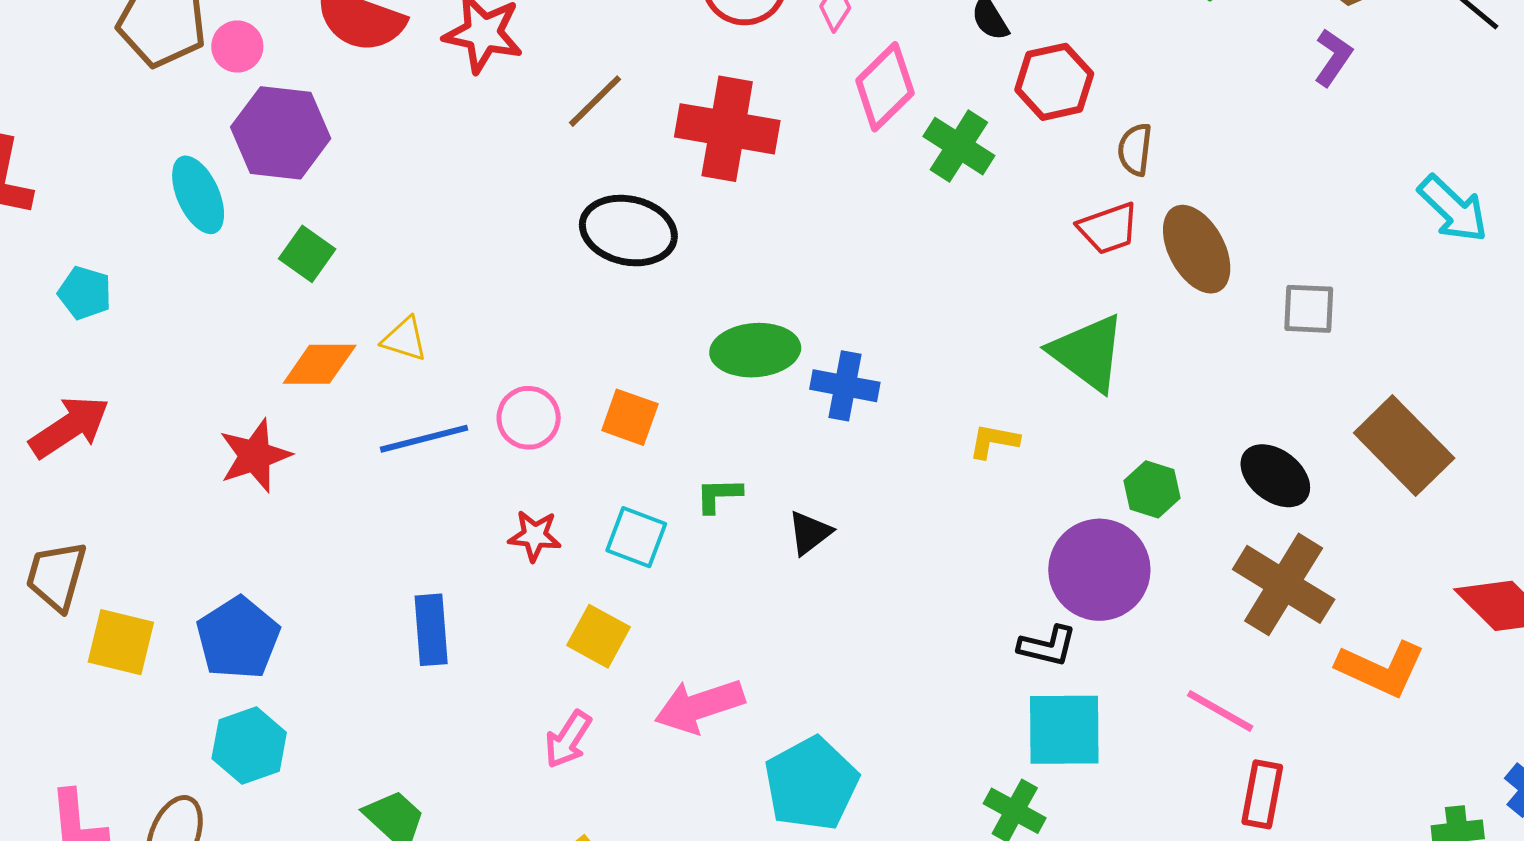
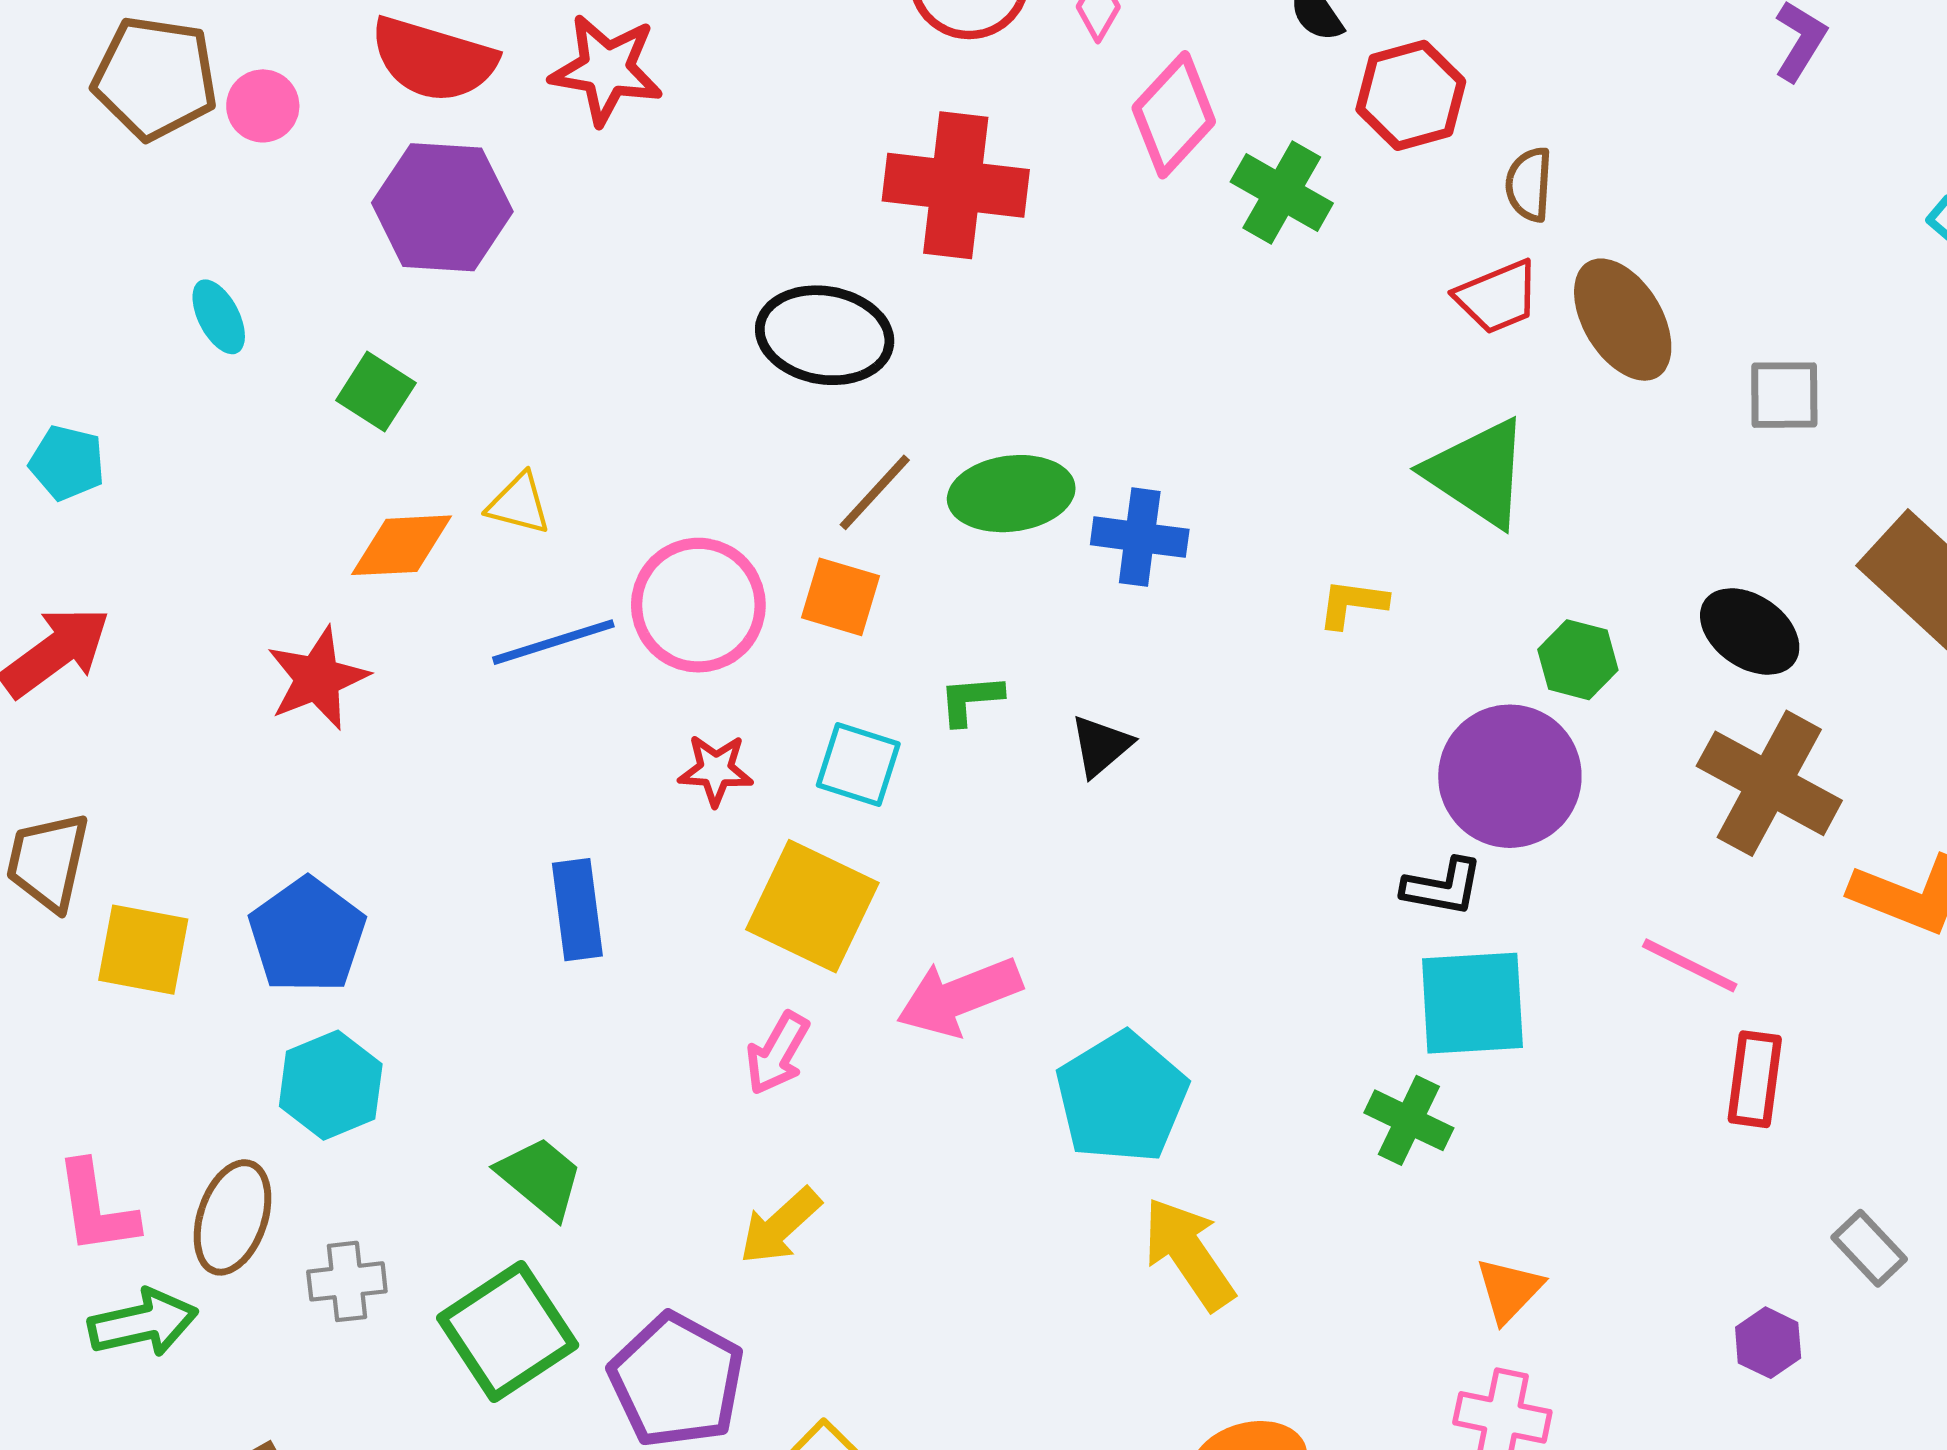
brown line: (595, 101) -> (875, 492), moved
purple hexagon: (281, 133) -> (442, 207), moved
cyan ellipse: (198, 195) -> (219, 317), size x0.7
pink circle: (529, 418) -> (698, 605), size x1.5
yellow square: (598, 636) -> (812, 906), size x1.5

